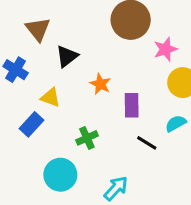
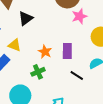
pink star: (165, 49) -> (79, 16), moved
orange star: (100, 84) -> (45, 52), moved

